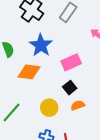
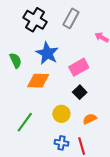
orange semicircle: (78, 105) -> (90, 119), moved

